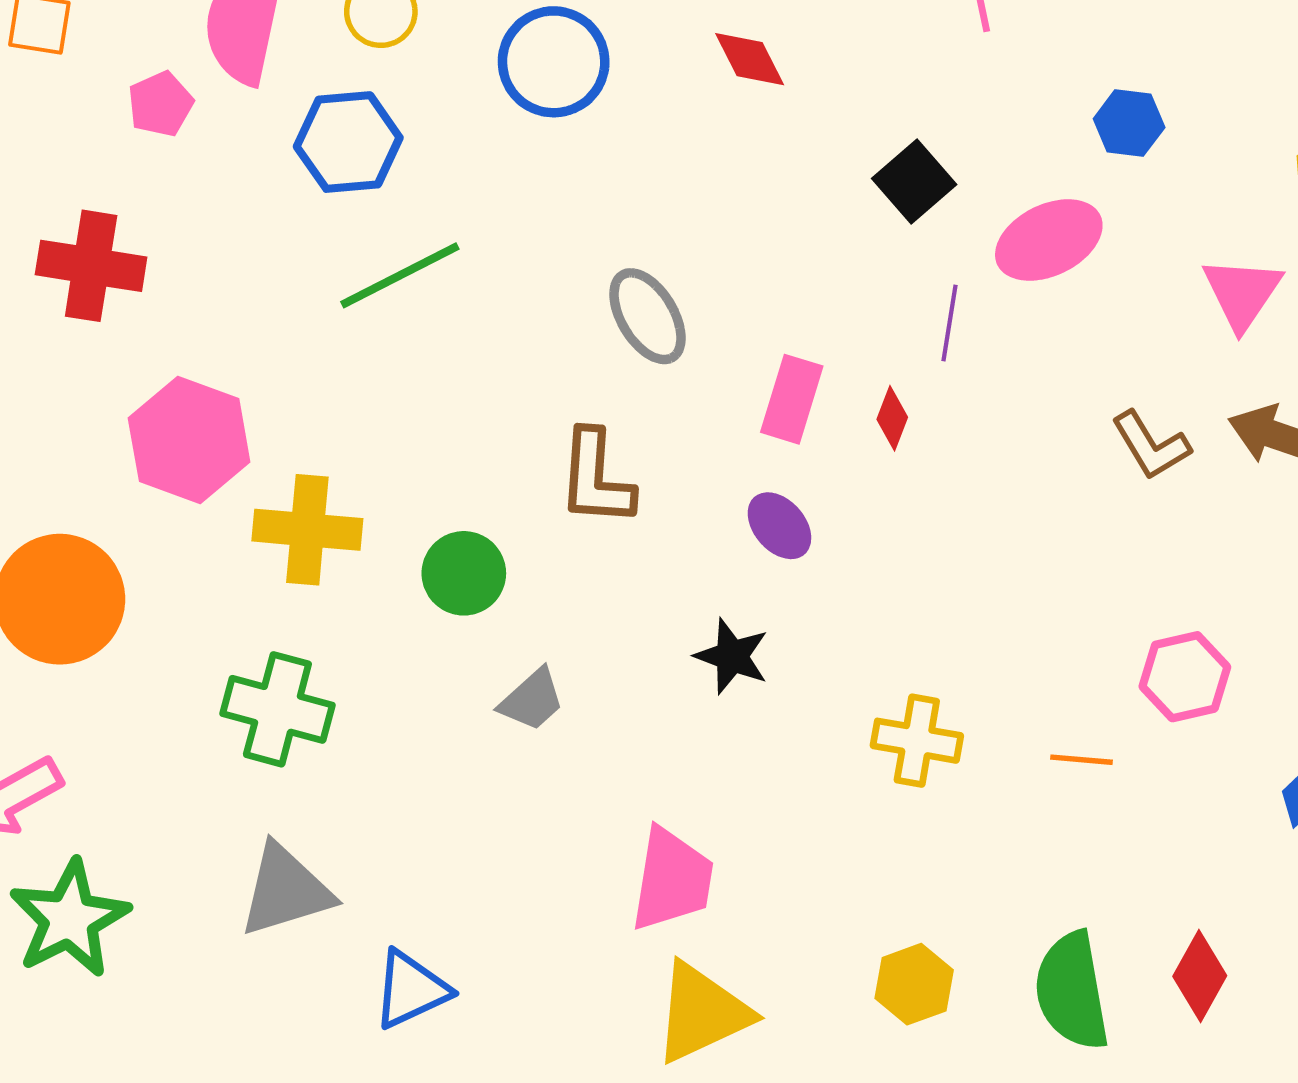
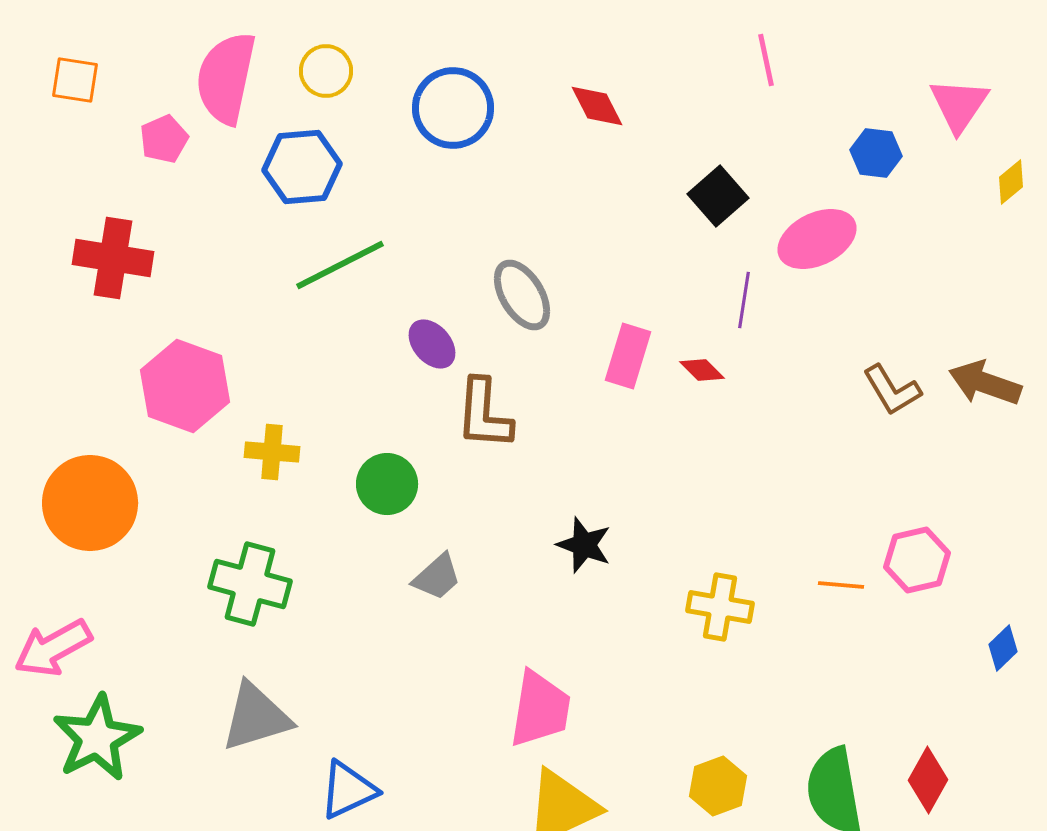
pink triangle: (1242, 293) -> (959, 105), moved
red diamond: (892, 418) -> (702, 370), turned -66
purple ellipse: (779, 526) -> (432, 344), moved
yellow cross: (307, 530) -> (272, 452), size x0.7
orange line: (1081, 760) -> (841, 585), moved

